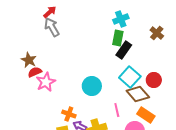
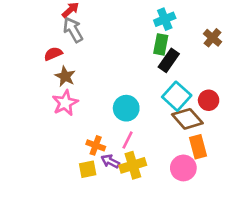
brown star: (29, 60) -> (65, 76), moved
red semicircle: (35, 72) -> (53, 54), moved
pink line: (117, 110) -> (128, 140), moved, turned 40
orange rectangle: (146, 115) -> (198, 147), turned 42

